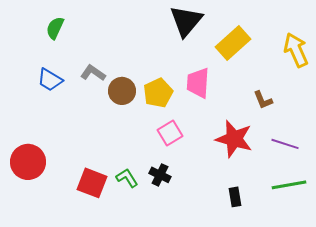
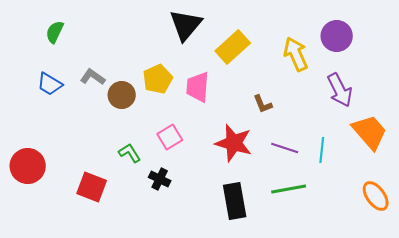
yellow pentagon: (158, 93) -> (158, 79), moved
green L-shape: (127, 178) -> (130, 153), moved
black rectangle: (235, 197) -> (235, 201), size x1.8

